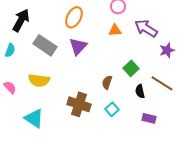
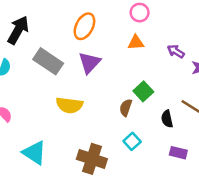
purple arrow: (146, 28) -> (176, 51), moved, size x0.6
green square: (131, 68) -> (143, 91), moved
yellow semicircle: (39, 80) -> (69, 105), moved
brown cross: (79, 104) -> (92, 159), moved

